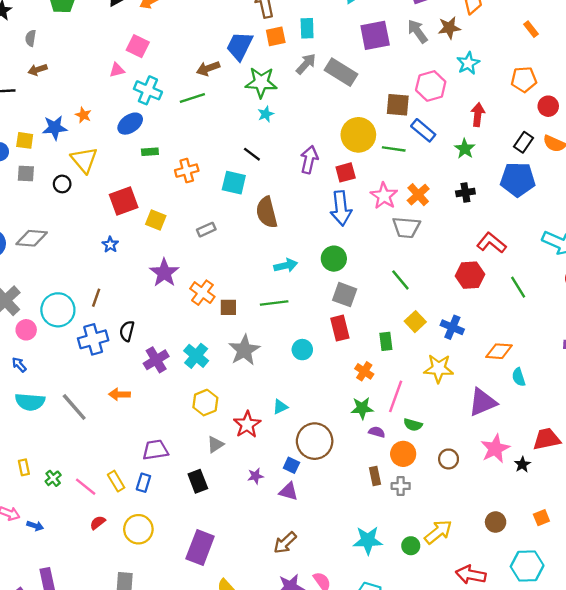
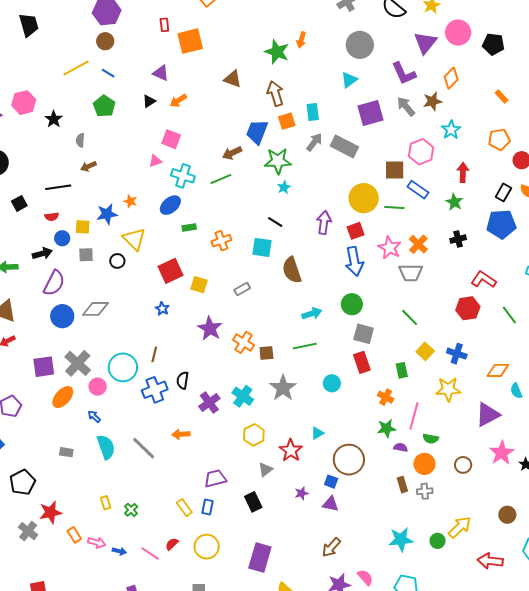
cyan semicircle: (30, 402) -> (106, 447), turned -110
pink line: (86, 487) -> (150, 553), moved

